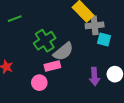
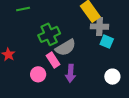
pink rectangle: (52, 66) -> (53, 60), turned 63
purple arrow: (94, 77) -> (70, 73), moved

